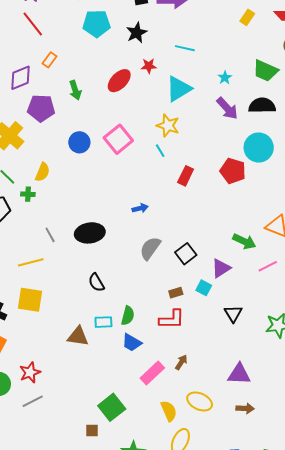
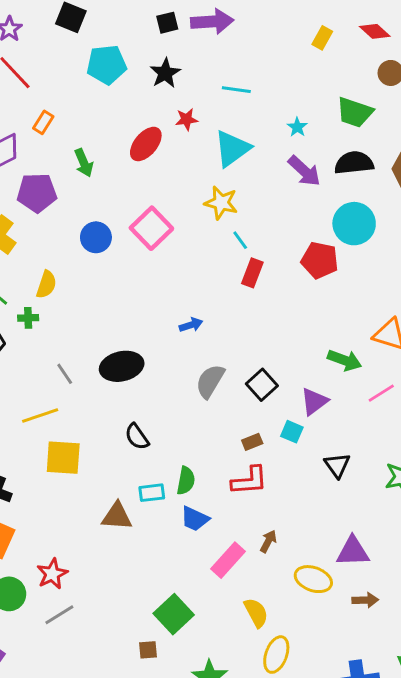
cyan line: (160, 151) -> (240, 240), moved
yellow square: (30, 300) -> (63, 458), moved
yellow ellipse: (200, 401) -> (313, 579), moved

